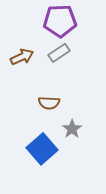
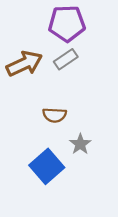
brown arrow: (22, 57) -> (24, 64), size x1.4

